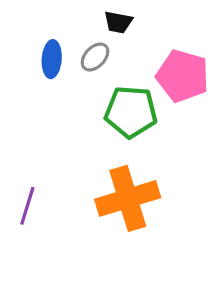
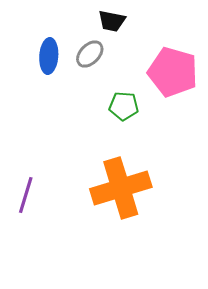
green pentagon: (131, 112) -> (124, 106), size x0.6

